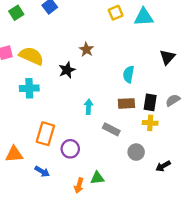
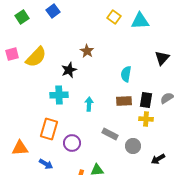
yellow square: (116, 13) -> (114, 17), turned -32
yellow semicircle: (31, 56) -> (36, 57), turned 110
cyan cross: (29, 88) -> (59, 95), moved
gray rectangle: (111, 129) -> (110, 134), moved

